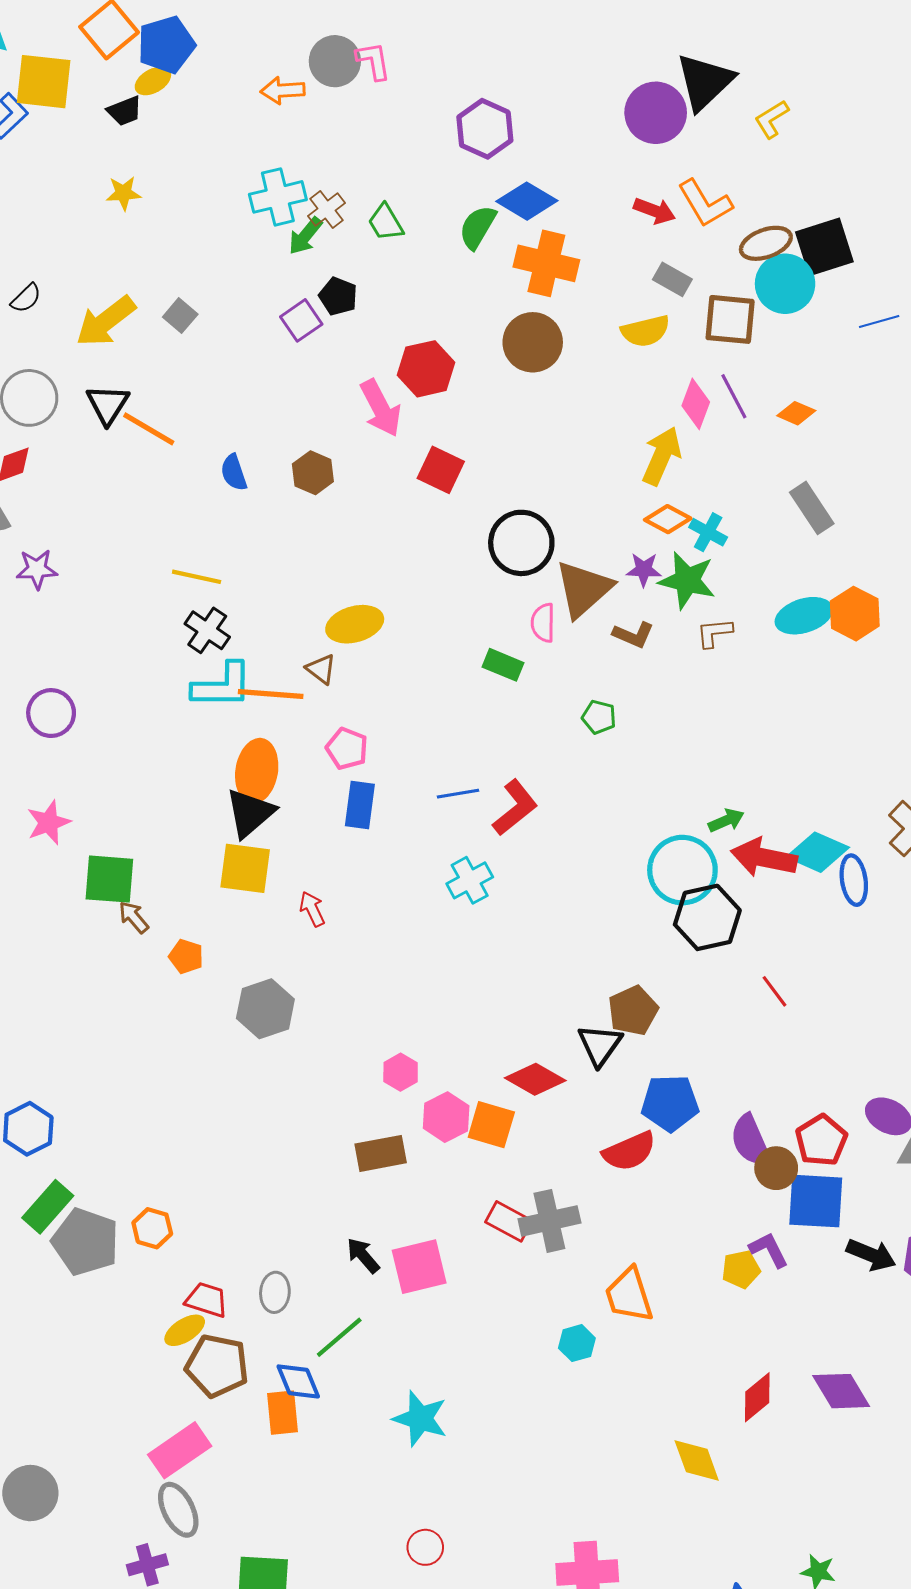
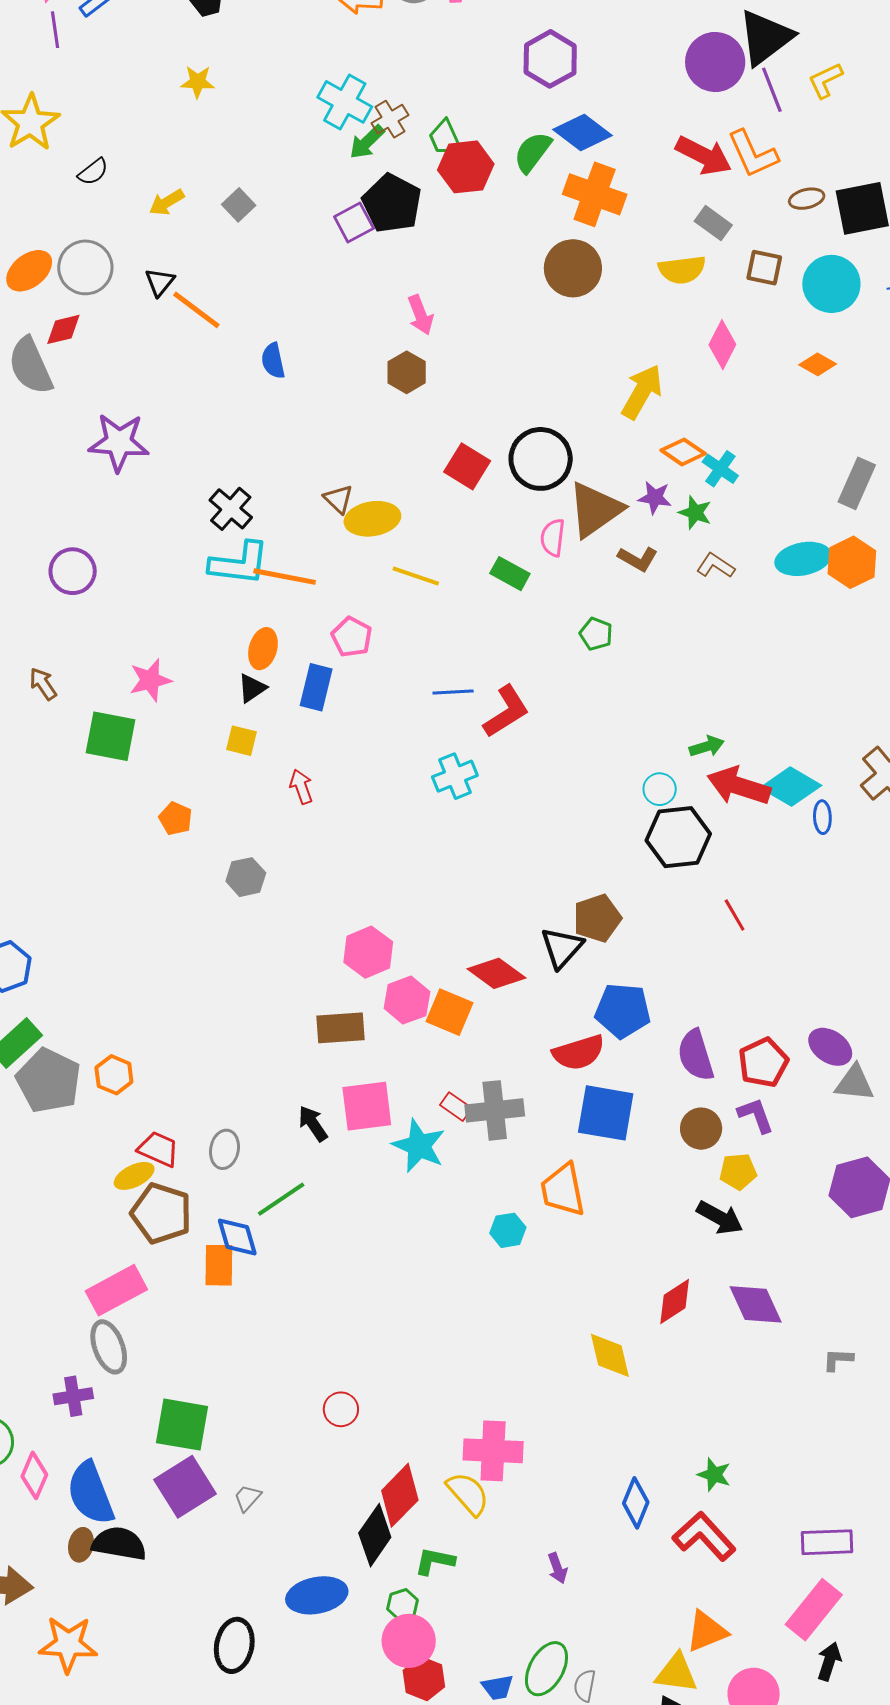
cyan cross: (278, 197) -> (345, 102), turned 36
red arrow: (655, 211) -> (704, 156), size x1.4
brown ellipse: (766, 243) -> (807, 199), size x0.7
cyan circle: (785, 284) -> (831, 284), moved
black pentagon: (338, 296) -> (392, 203), size x1.6
brown square: (730, 319) -> (764, 268), size x0.7
yellow arrow: (106, 321) -> (167, 202), size x0.6
red hexagon: (426, 369) -> (466, 167), moved
purple line: (734, 396) -> (772, 90), moved
black triangle: (108, 404) -> (160, 282), size x0.7
pink arrow: (381, 408) -> (420, 315), size x0.7
yellow arrow: (662, 456) -> (642, 392), moved
red square: (441, 470) -> (467, 466), moved
brown hexagon: (313, 473) -> (407, 372), moved
gray rectangle: (812, 508) -> (857, 483), moved, turned 51
purple star: (37, 569) -> (119, 442), moved, size x1.5
yellow line: (197, 577) -> (416, 576), moved
green star: (687, 580) -> (695, 513), size x0.6
brown L-shape: (714, 633) -> (716, 566), turned 33
brown triangle: (321, 669) -> (338, 499), moved
orange ellipse: (257, 771) -> (263, 649), size x0.7
blue rectangle: (360, 805) -> (316, 687), moved
black triangle: (250, 813) -> (252, 688), size x0.6
pink star: (49, 822) -> (150, 680), moved
yellow square: (245, 868) -> (241, 741), size x0.6
cyan circle: (682, 870) -> (660, 789), size x0.5
blue ellipse: (854, 880) -> (822, 817), size x0.7
brown arrow: (134, 917) -> (43, 684), moved
gray hexagon: (265, 1009) -> (246, 877), size x0.7
pink hexagon: (401, 1072) -> (368, 952), size x1.4
brown circle: (776, 1168) -> (701, 1129), moved
blue square: (816, 1201) -> (606, 1113), moved
red rectangle: (509, 1221) -> (456, 1107), size x0.7
purple L-shape: (769, 1250) -> (756, 1115), moved
black arrow: (871, 1255) -> (720, 1218), moved
pink square: (419, 1267) -> (367, 1106), moved
yellow pentagon: (741, 1269) -> (738, 1171), moved
cyan star: (420, 1419) -> (419, 1146), moved

